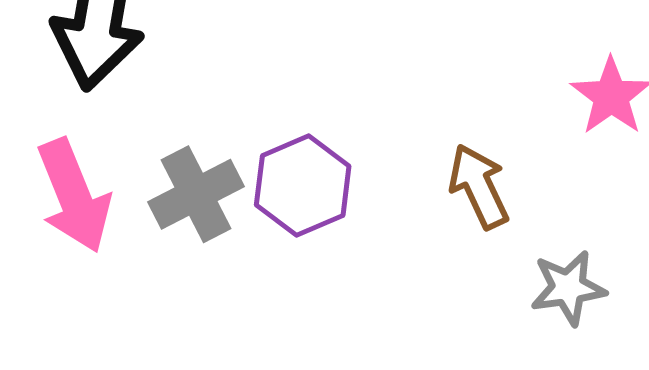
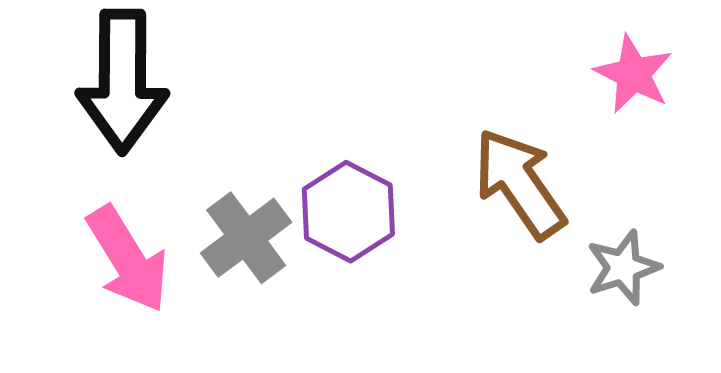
brown arrow: (479, 186) -> (520, 184), size x1.4

